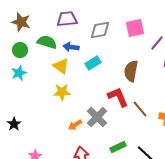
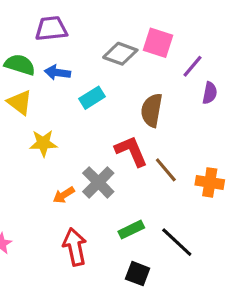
pink square: (135, 28) -> (158, 43), turned 30
gray diamond: (100, 30) -> (120, 54), moved, turned 30
yellow triangle: (61, 66) -> (20, 102), moved

